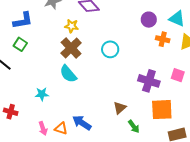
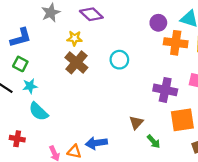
orange cross: (163, 39) -> (176, 43), size x1.5
cyan semicircle: (68, 74) -> (38, 111), moved
cyan star: (42, 94) -> (30, 86), moved
blue arrow: (82, 123) -> (96, 143), turned -36

